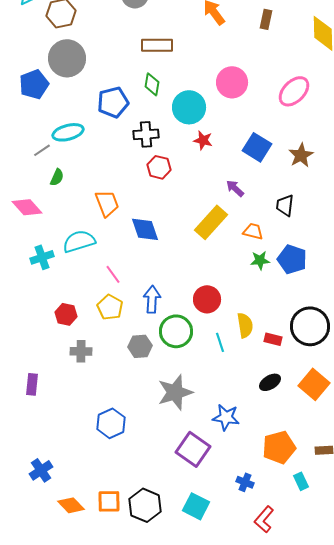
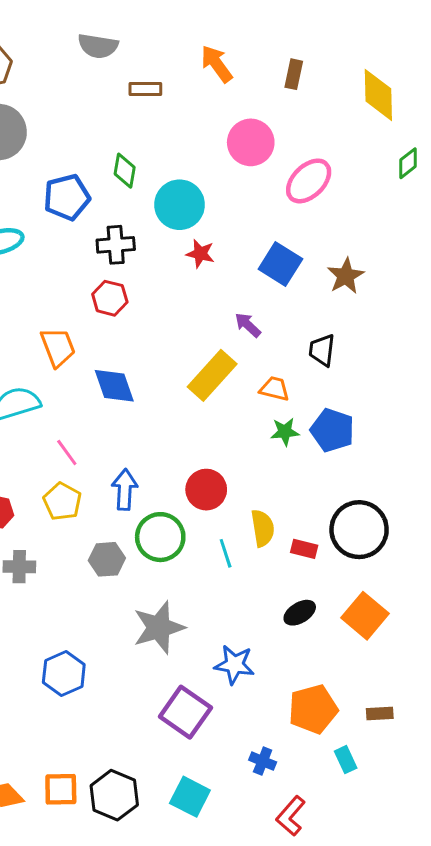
brown rectangle: (157, 45) -> (145, 89), moved, size x0.7
pink circle: (232, 82) -> (251, 142), moved
pink ellipse: (294, 91) -> (309, 181), moved
red hexagon: (159, 167) -> (110, 298), moved

